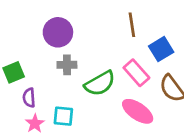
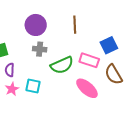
brown line: (132, 25) -> (75, 25), moved
pink rectangle: (136, 73) -> (89, 60), turned -36

